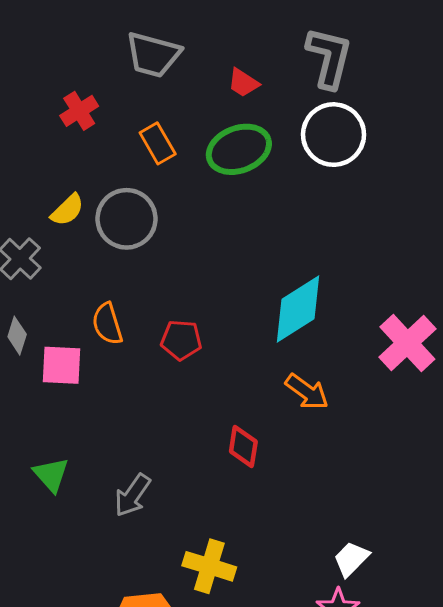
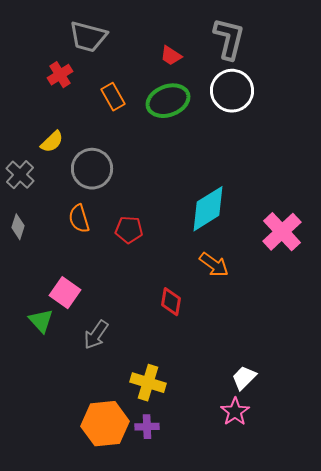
gray trapezoid: (153, 55) -> (88, 37), moved
gray circle: (127, 219) -> (92, 169), moved
pink square: (61, 365) -> (65, 293), moved, turned 32

